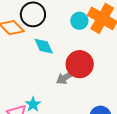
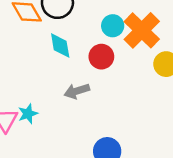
red circle: (80, 64) -> (101, 57), moved, size x0.7

